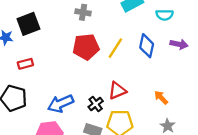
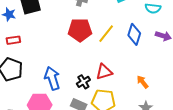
red rectangle: (25, 64) -> (13, 40), moved
blue arrow: (61, 104) -> (52, 78), turned 90

